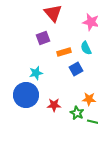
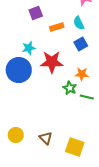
blue square: (76, 69) -> (81, 44), moved
red star: (54, 105) -> (52, 62), moved, size x1.6

